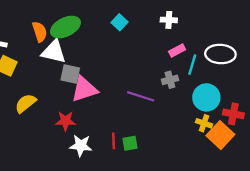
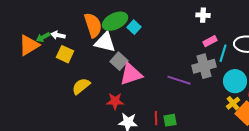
cyan square: (119, 22) -> (134, 27), moved
orange semicircle: (40, 32) -> (93, 25), size x1.4
gray square: (70, 74) -> (119, 61), turned 30
gray cross: (170, 80) -> (204, 66), size x1.6
yellow cross: (204, 123) -> (233, 103), turned 32

